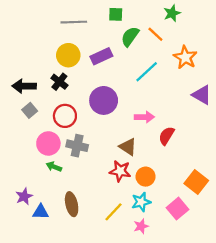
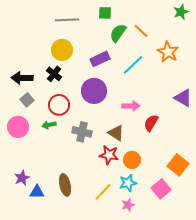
green star: (172, 13) -> (181, 12), moved
purple rectangle: (101, 56) -> (100, 59), moved
purple triangle: (202, 95) -> (183, 98), moved
pink circle: (48, 143) -> (18, 127), moved
gray cross: (77, 146) -> (82, 132), moved
green arrow: (54, 167) -> (49, 125), moved, turned -32

